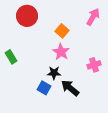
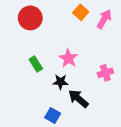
orange square: (62, 31) -> (81, 12), moved
green rectangle: (11, 57) -> (36, 64), moved
blue square: (44, 88) -> (53, 115), moved

